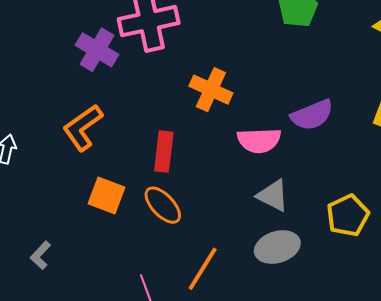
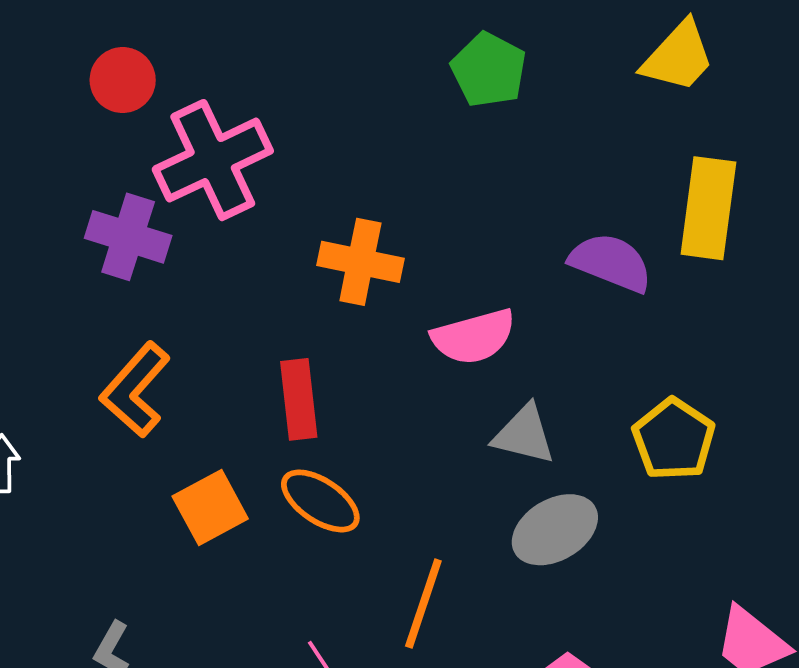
purple semicircle: (312, 115) -> (611, 263), moved, turned -123
orange square: (107, 196) -> (210, 508), turned -36

